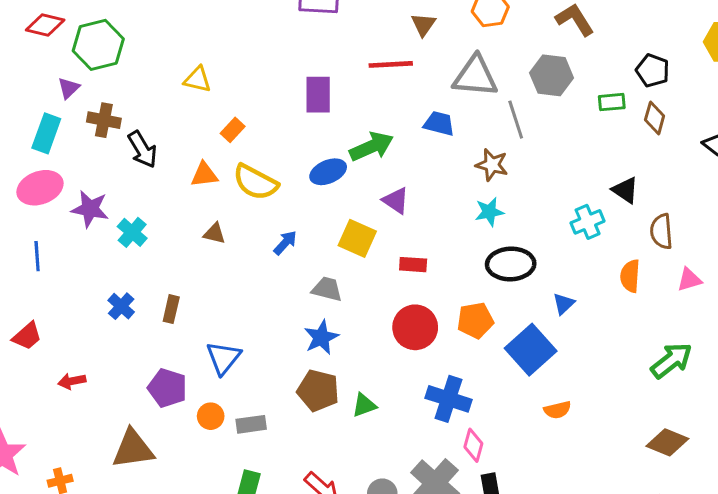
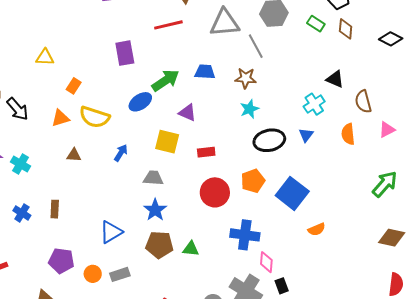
green rectangle: (612, 102) -> (316, 24), turned 48
blue trapezoid: (439, 124) -> (205, 72), moved
blue triangle: (564, 304) -> (306, 135), moved
blue triangle: (223, 358) -> (111, 232), moved, turned 30
green triangle: (364, 405) -> (191, 249), turned 36

